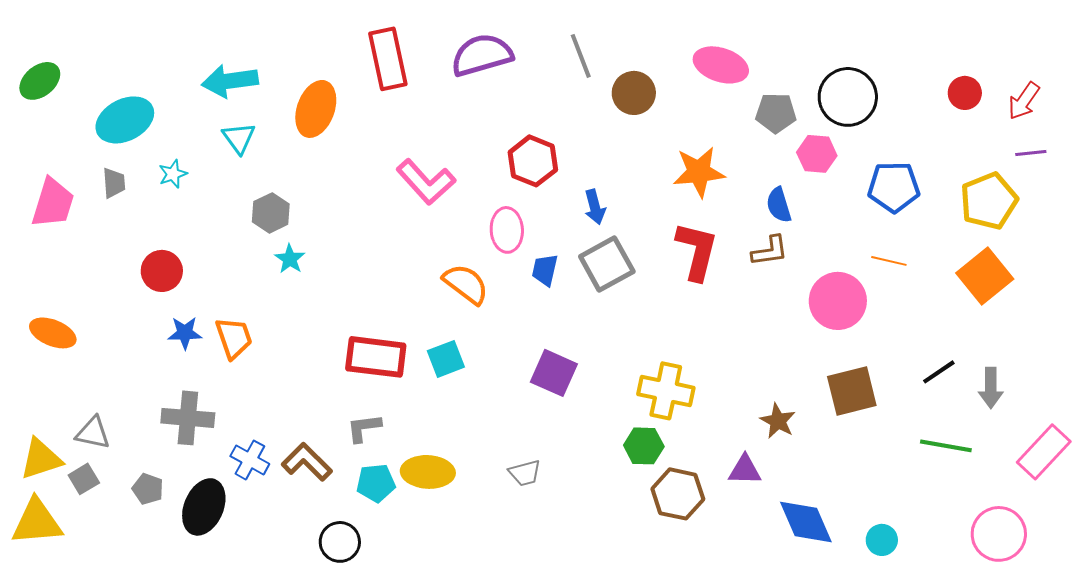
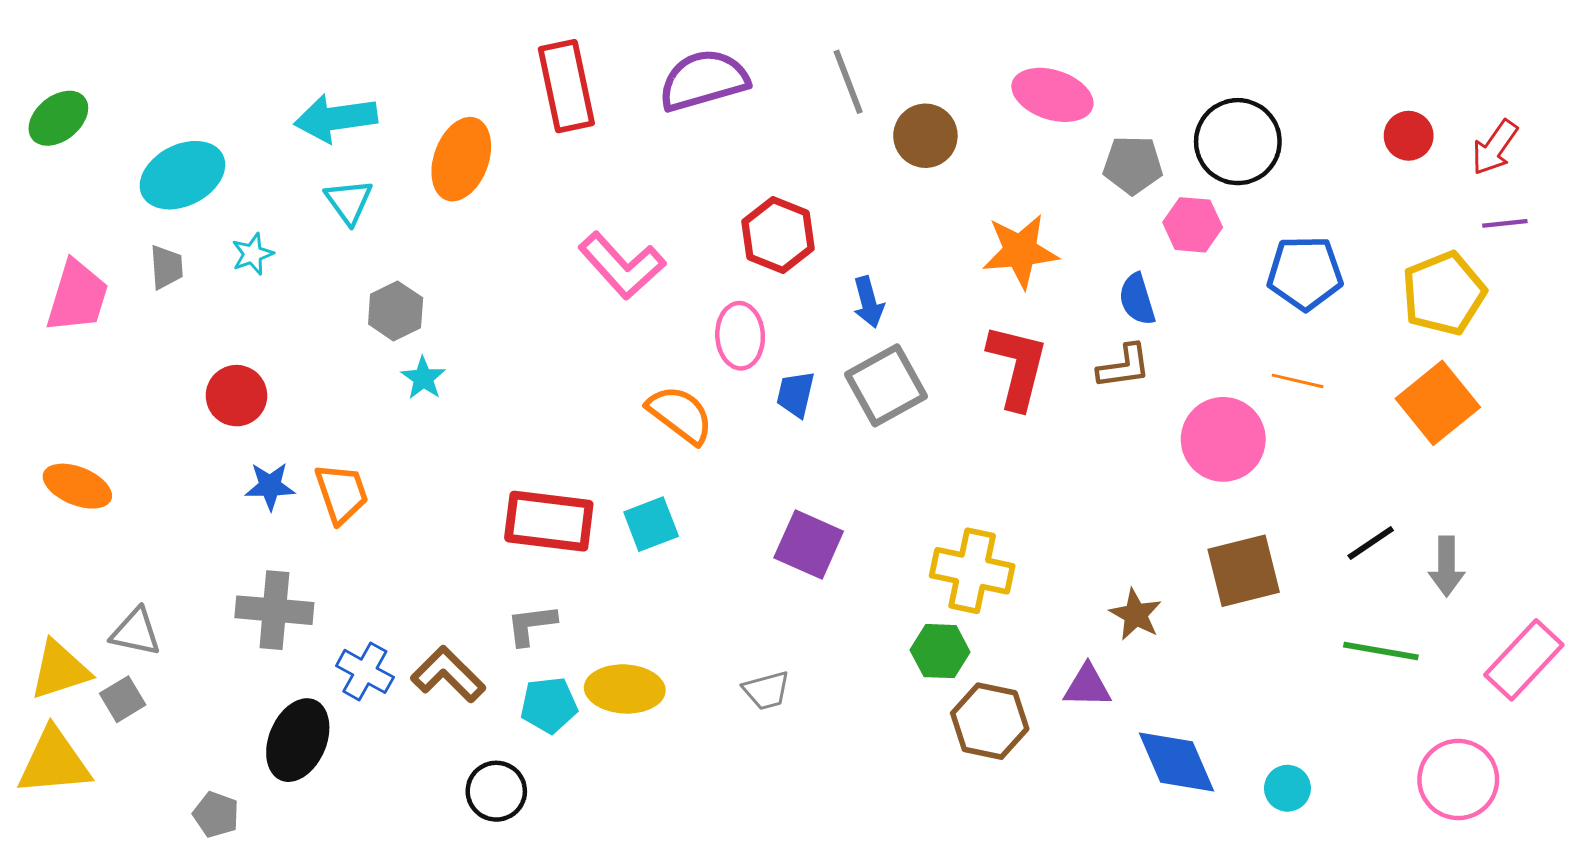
gray pentagon: (148, 489) -> (216, 815), moved

